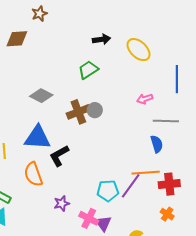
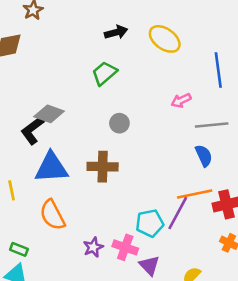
brown cross: (78, 112) -> (103, 167), moved, turned 30
black L-shape: (59, 156) -> (32, 130), moved
pink cross: (89, 218) -> (125, 247), moved

